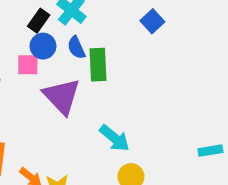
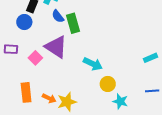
blue circle: (43, 46) -> (24, 22), moved
pink square: (28, 65) -> (35, 58), moved, turned -32

